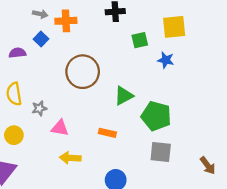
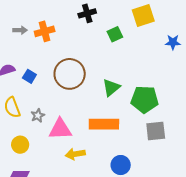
blue square: (41, 39) -> (29, 76), moved
blue star: (166, 60) -> (173, 42), moved
pink triangle: (60, 128) -> (60, 129), size x1.4
orange rectangle: (107, 133) -> (104, 124), size x1.8

